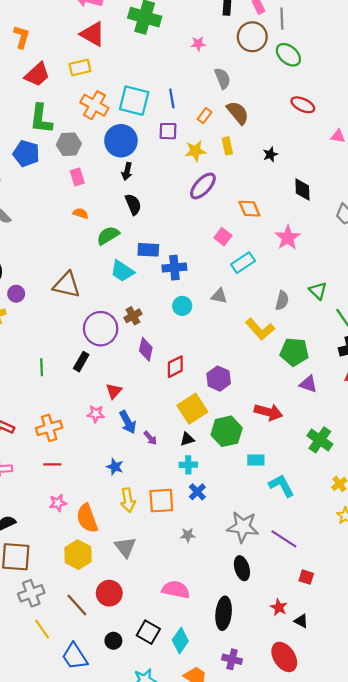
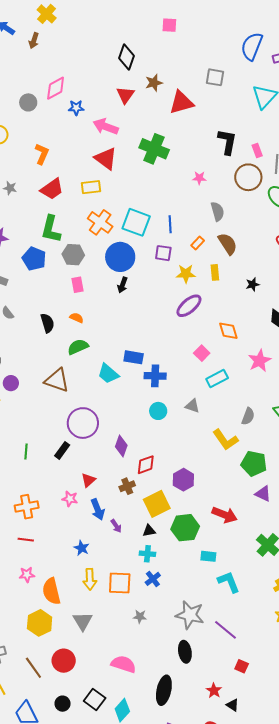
black semicircle: (133, 204) -> (47, 323), moved
green semicircle: (108, 236) -> (78, 347), moved
brown cross: (133, 316) -> (127, 486), moved

